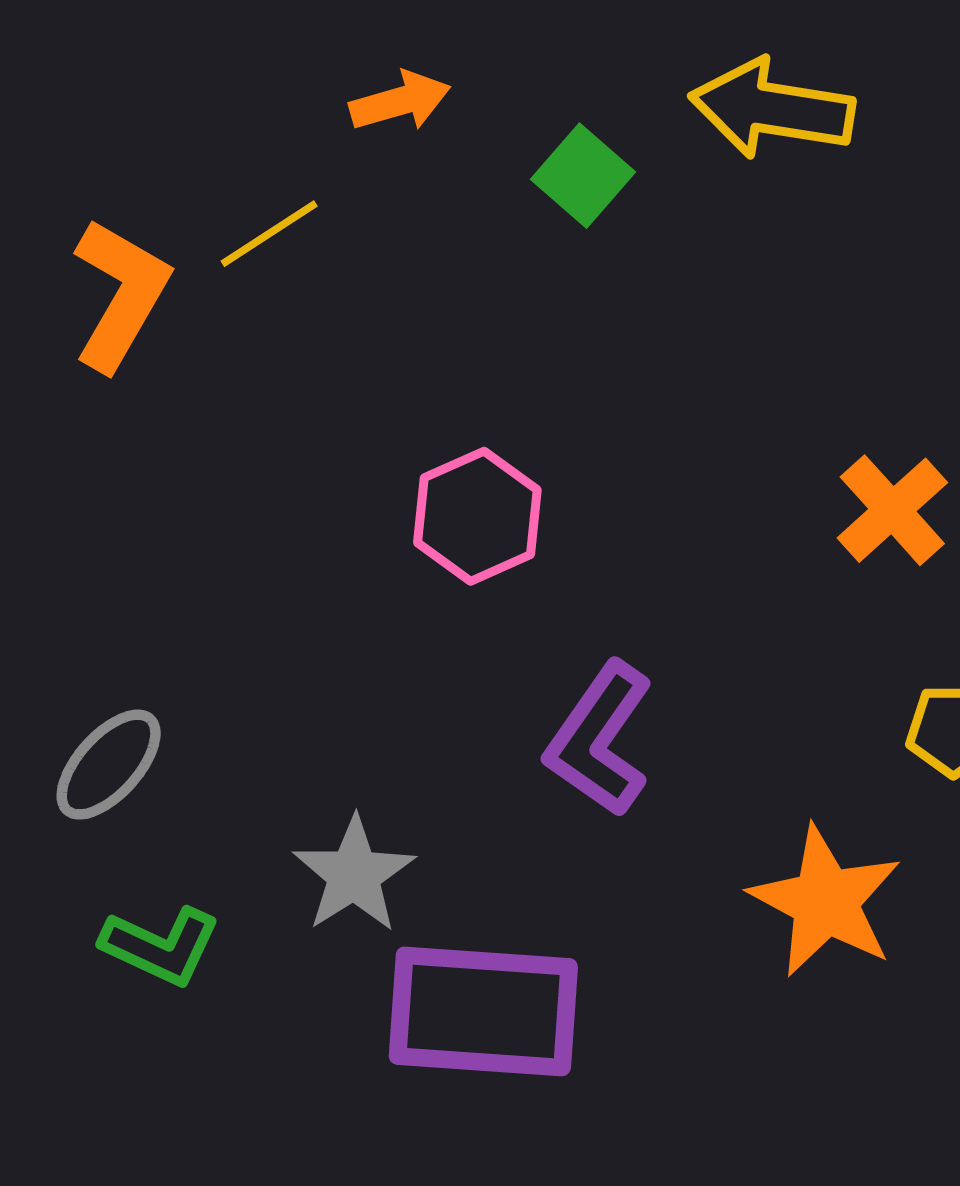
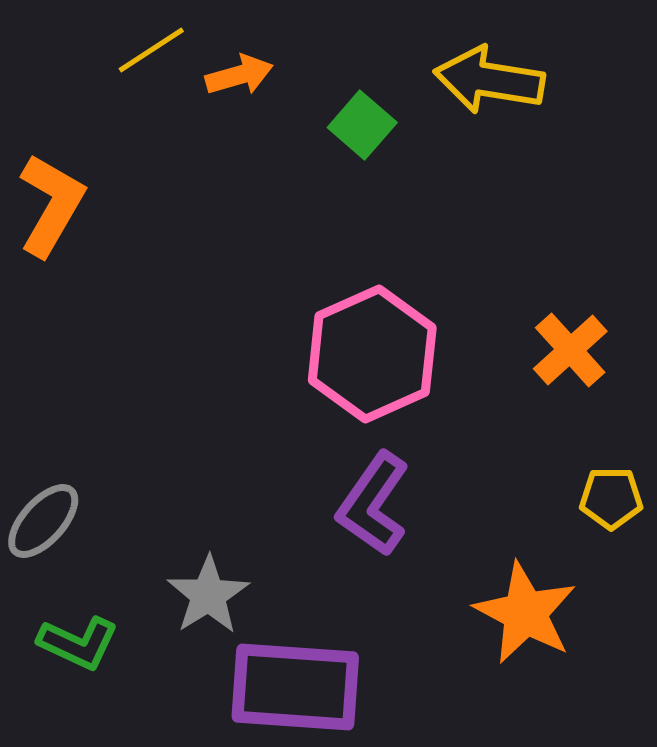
yellow line: (269, 234) -> (151, 50), moved
pink hexagon: (477, 516) -> (372, 354), moved, size x1.5

